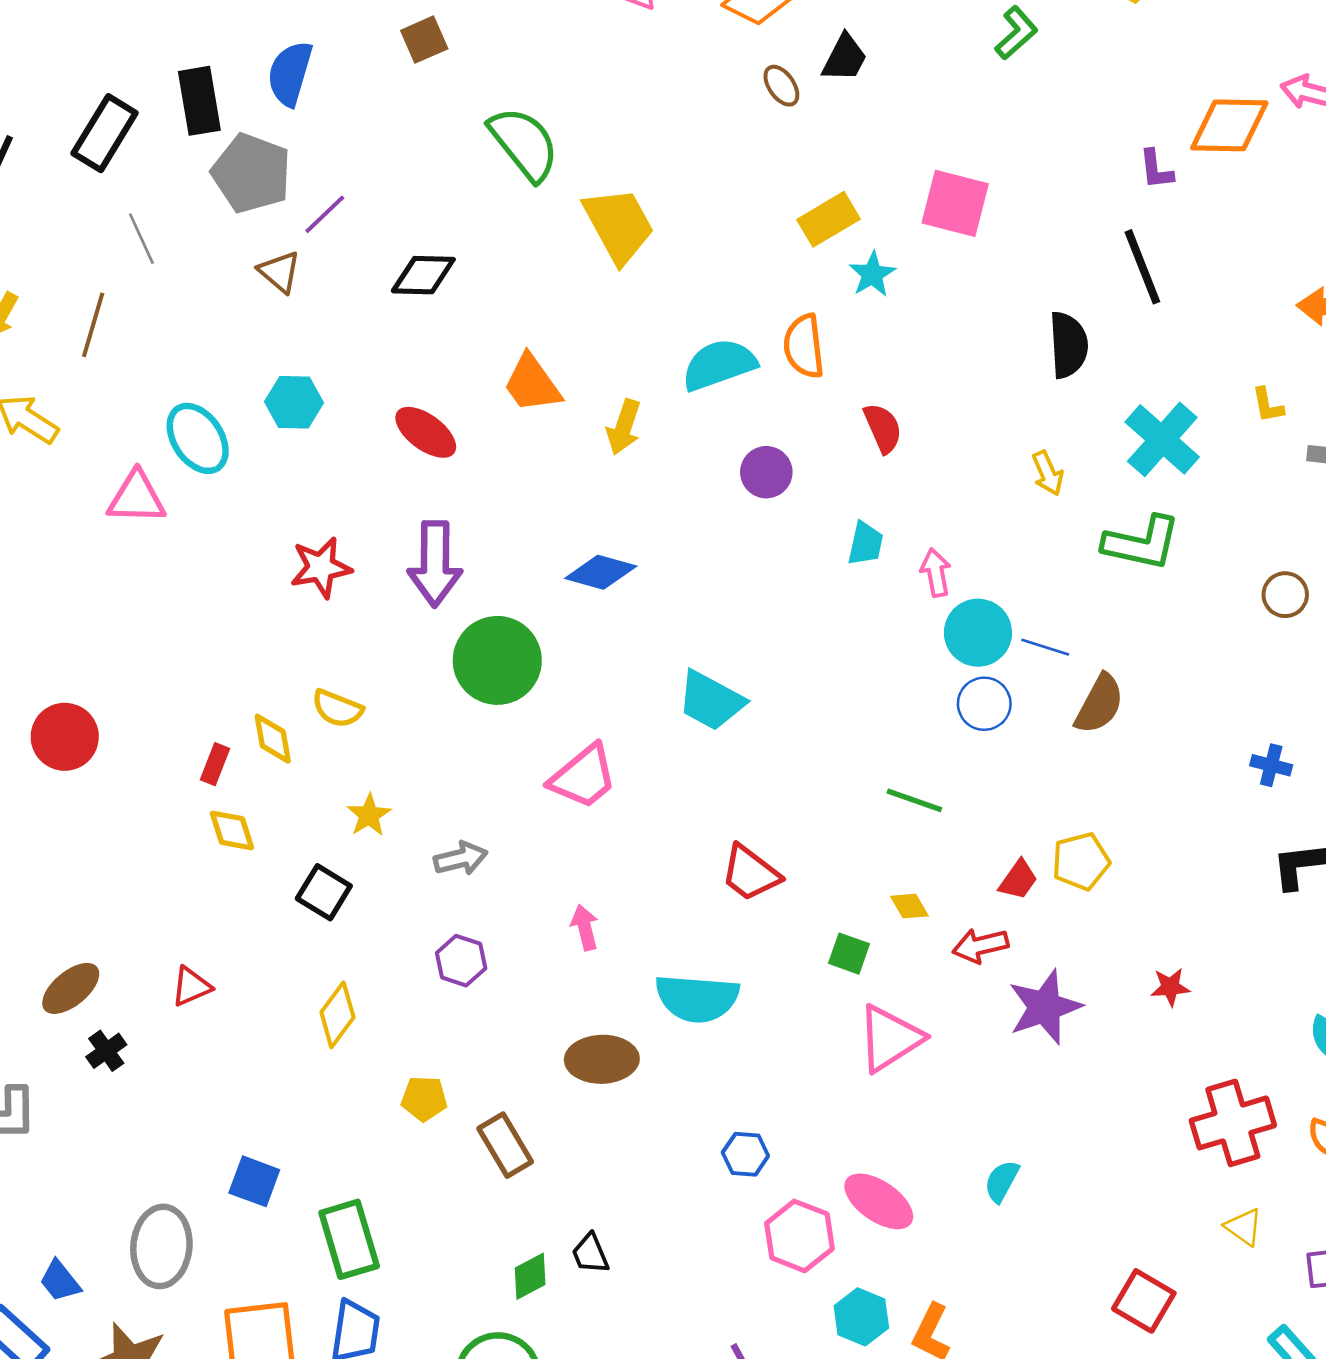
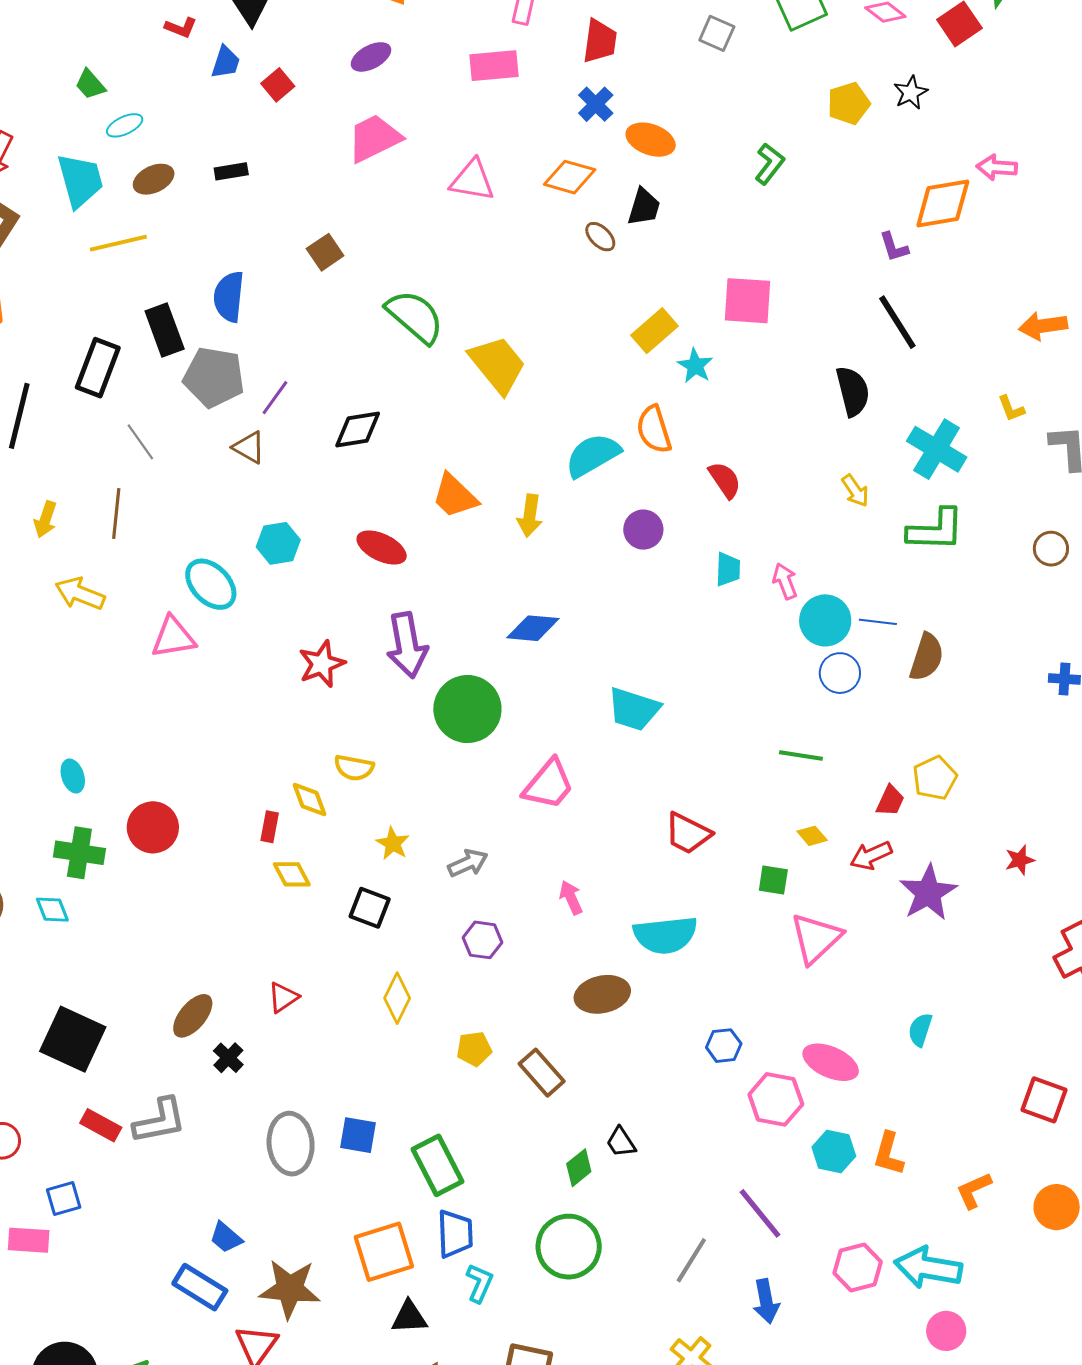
gray ellipse: (161, 1246) -> (291, 1144), moved

